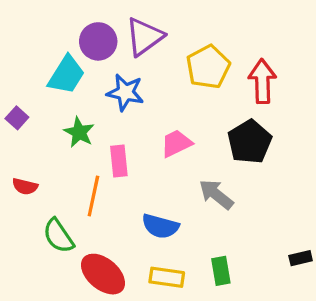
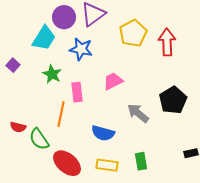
black pentagon: (250, 142) -> (173, 100), moved
red semicircle: (25, 186) -> (18, 127), moved

